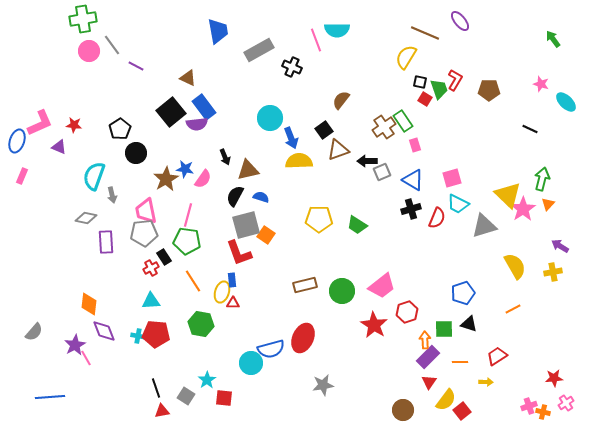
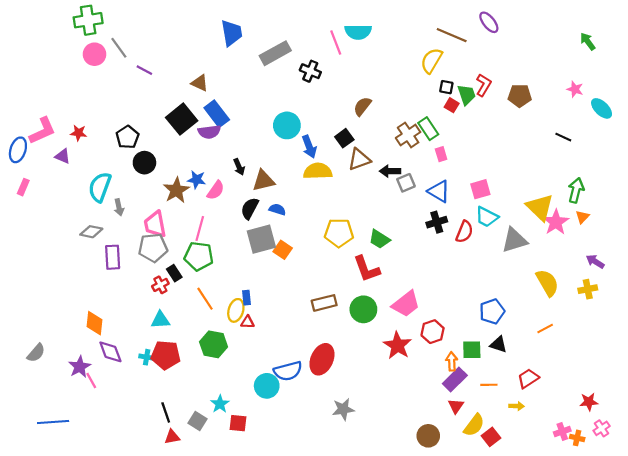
red L-shape: (239, 253) -> (367, 269), moved

